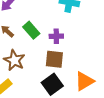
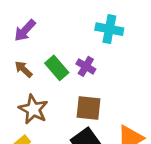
purple cross: (56, 36) -> (86, 66), moved, turned 32

